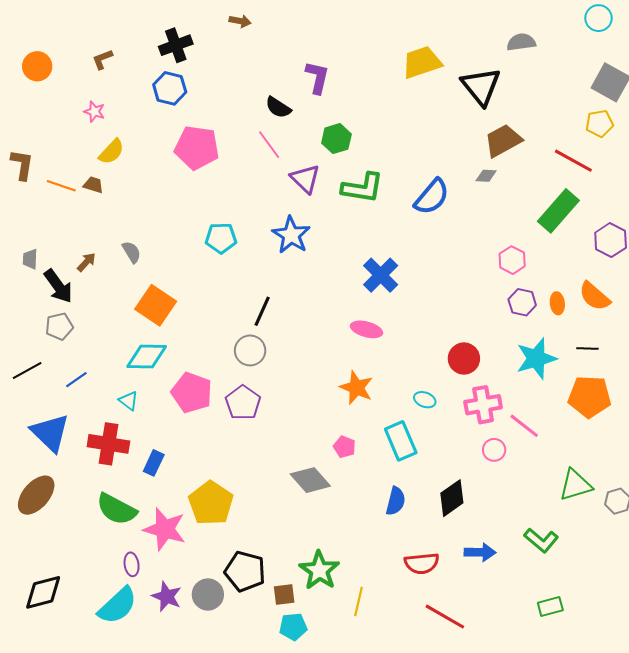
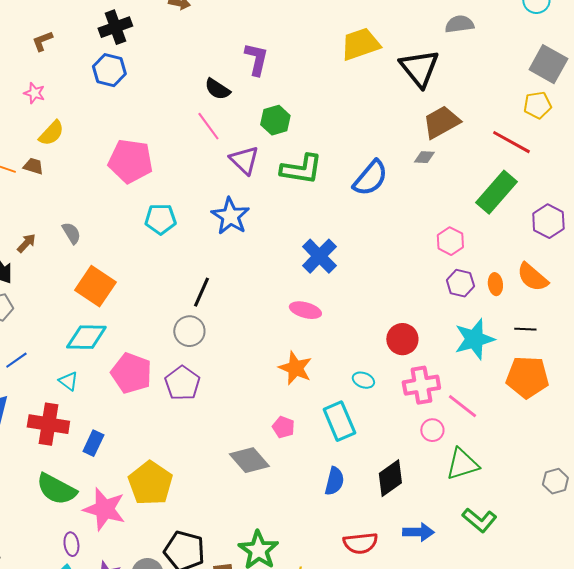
pink pentagon: (197, 148) -> (130, 161), moved
green triangle: (575, 485) -> (462, 464), moved

